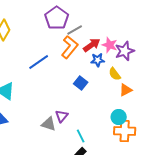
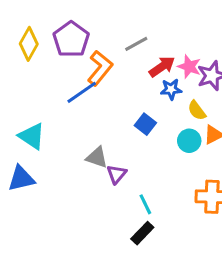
purple pentagon: (57, 18) -> (71, 39), moved
orange L-shape: (70, 47) -> (100, 68), moved
cyan circle: (119, 117) -> (189, 141), moved
gray triangle: (49, 124) -> (97, 157), moved

